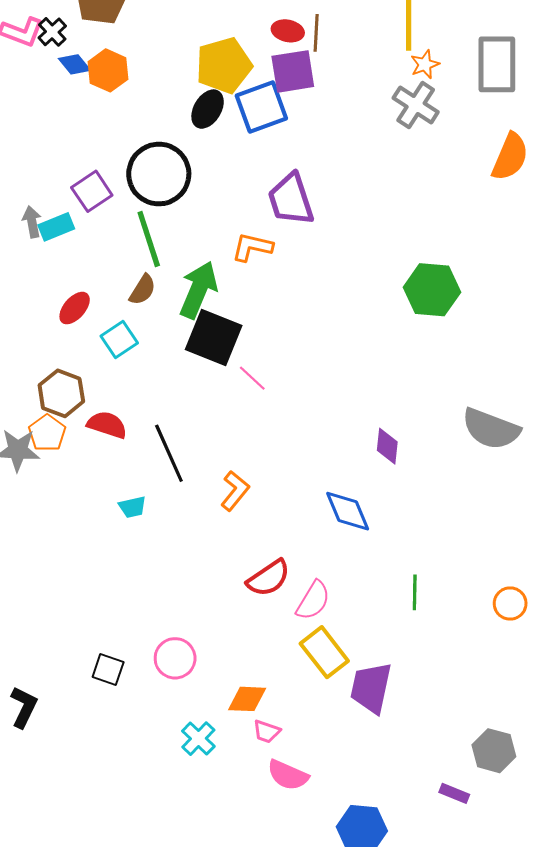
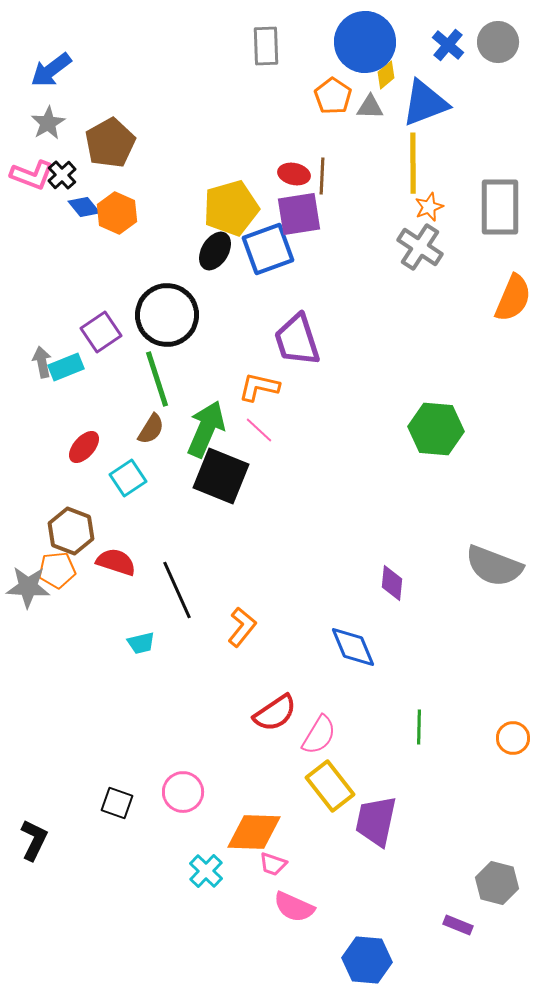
pink line: (252, 378) -> (259, 430), moved
orange pentagon: (47, 433) -> (57, 570), turned 30
orange diamond: (247, 699) -> (254, 832), size x1.4

